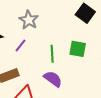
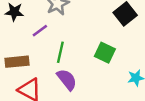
green line: (52, 54) -> (60, 52), moved

